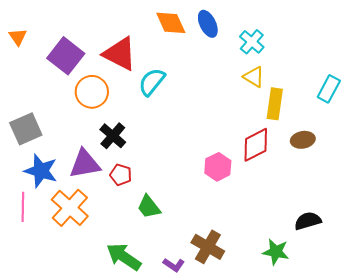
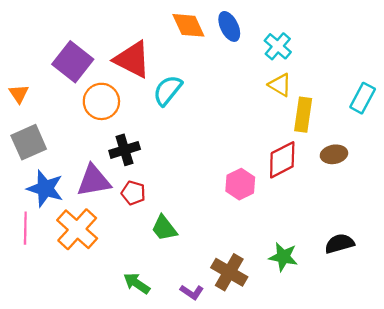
orange triangle: (18, 37) -> (19, 94), moved
black cross: (113, 136) -> (125, 150), turned 32
green star: (276, 252) -> (283, 257), moved
green arrow: (124, 257) -> (137, 283), size x0.7

